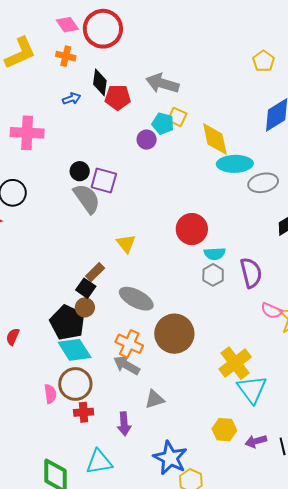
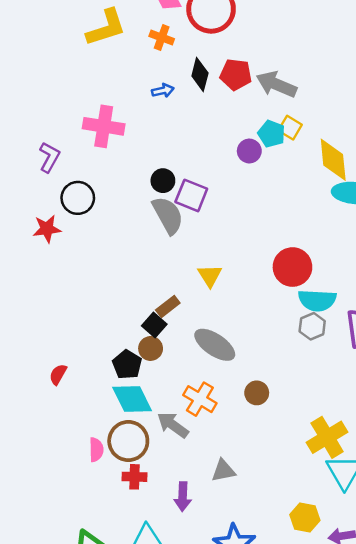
red pentagon: (118, 97) -> (236, 74), moved
cyan semicircle: (215, 254) -> (317, 300), size x1.4
black pentagon: (67, 322) -> (127, 365), size x0.7
brown circle: (174, 334) -> (257, 393), size x0.5
gray arrow: (127, 365) -> (173, 425), moved

